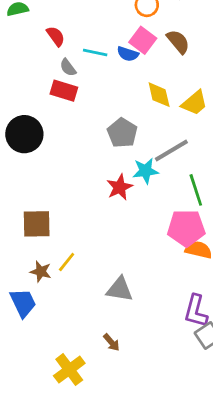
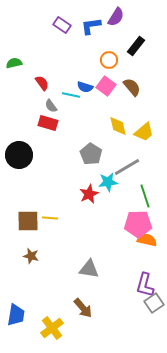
blue semicircle: (128, 54) -> (85, 87), moved
yellow line: (67, 262) -> (50, 218), moved, turned 56
blue trapezoid: (23, 303) -> (16, 315), moved, turned 35
brown arrow: (111, 342) -> (83, 308), size x1.5

